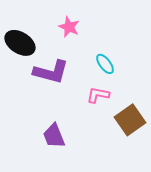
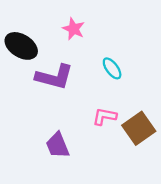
pink L-shape: (98, 95) -> (105, 116), moved

